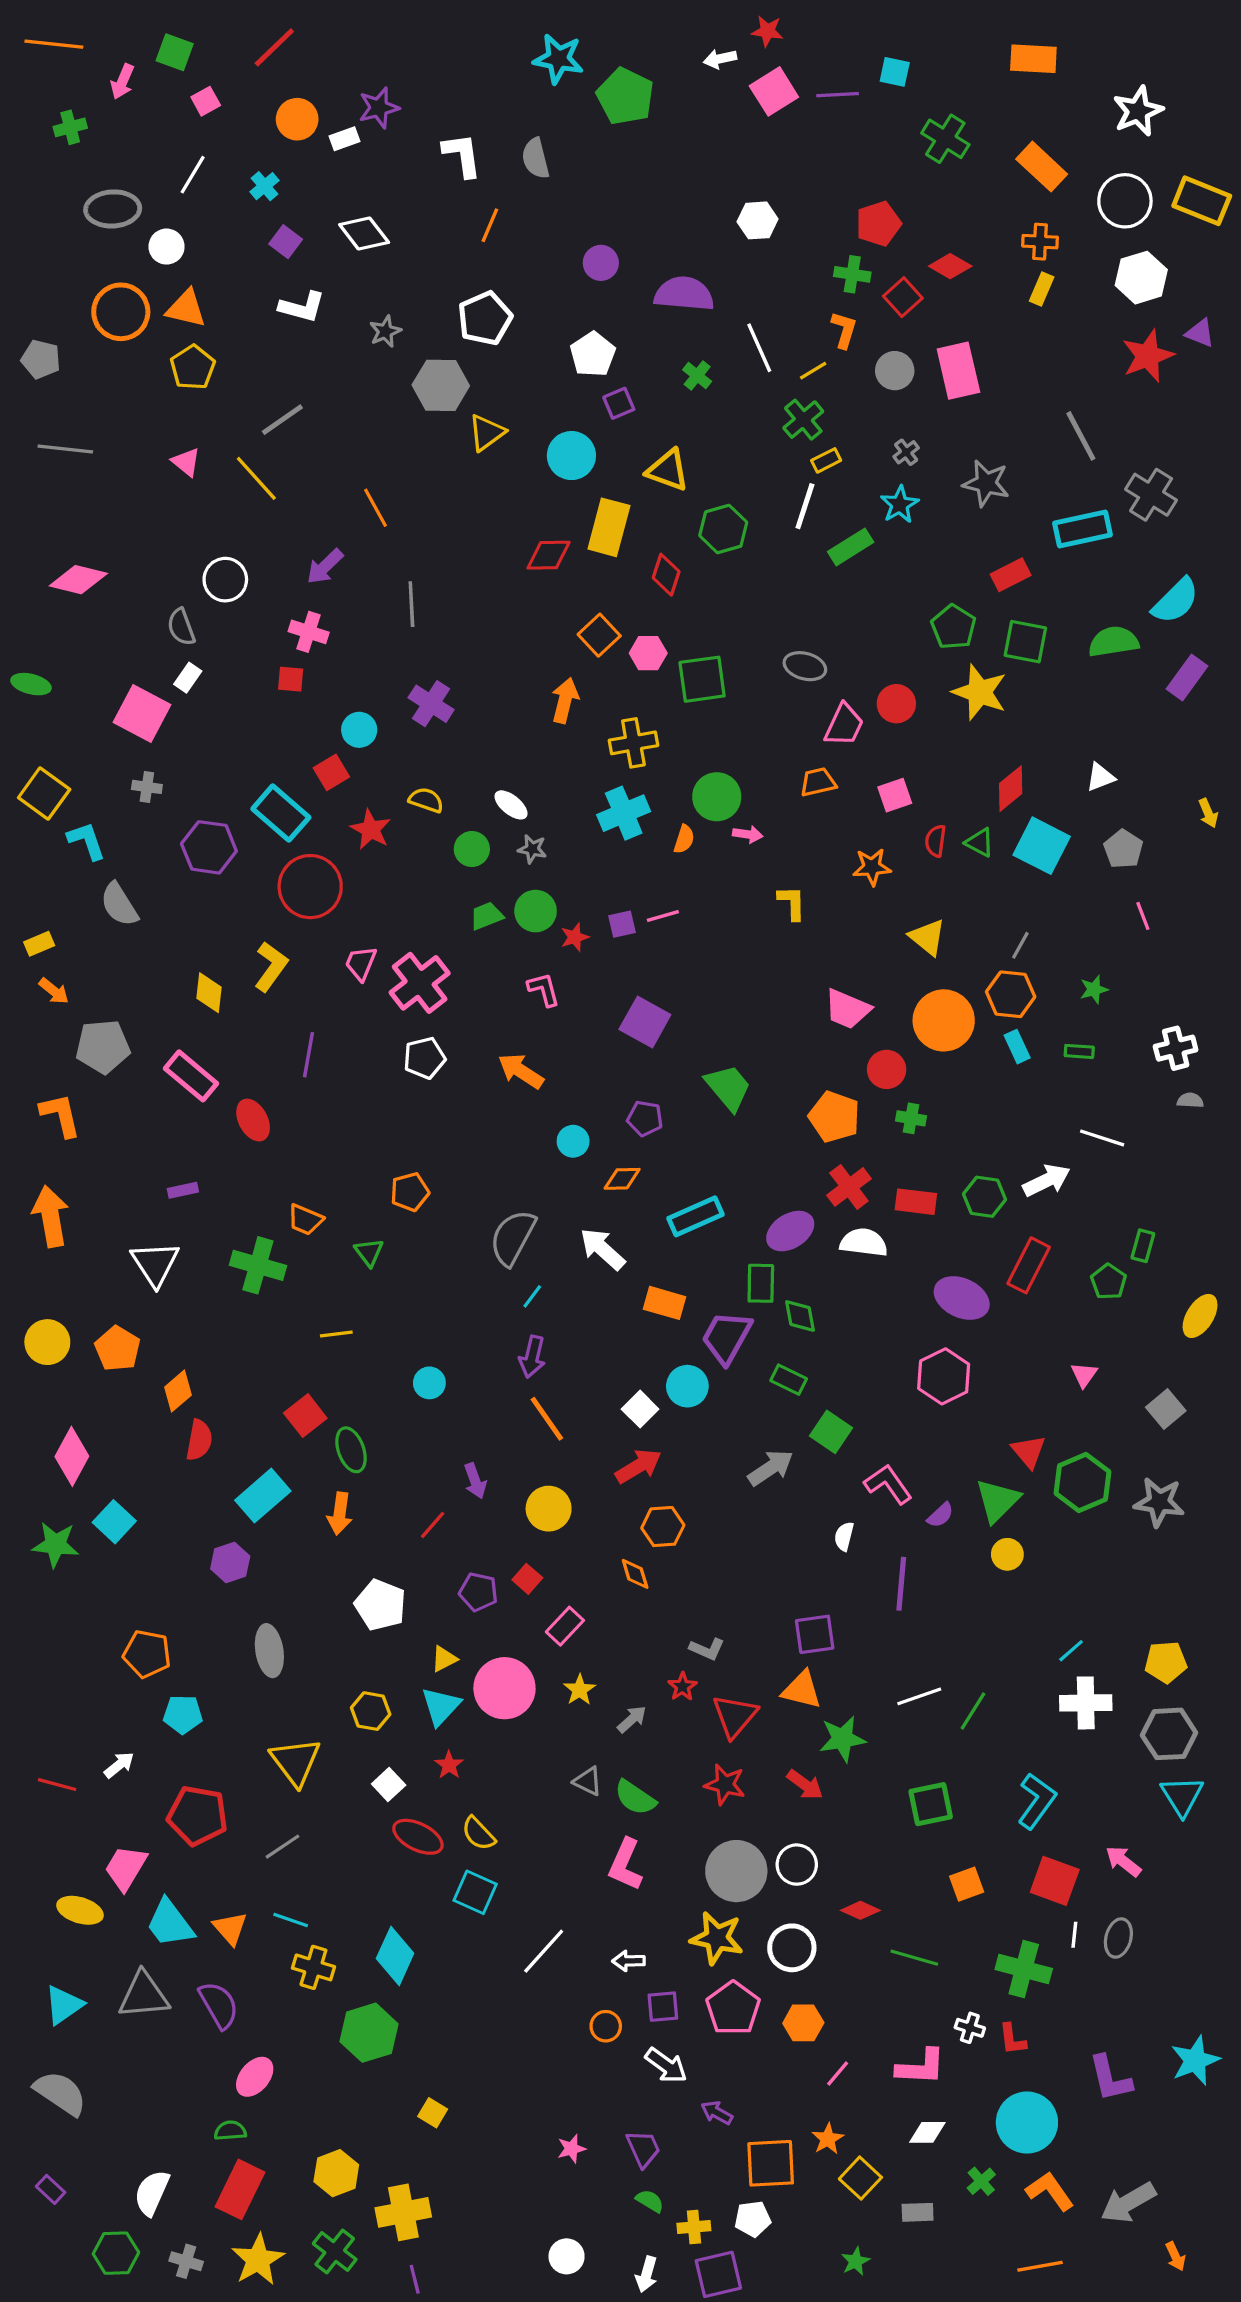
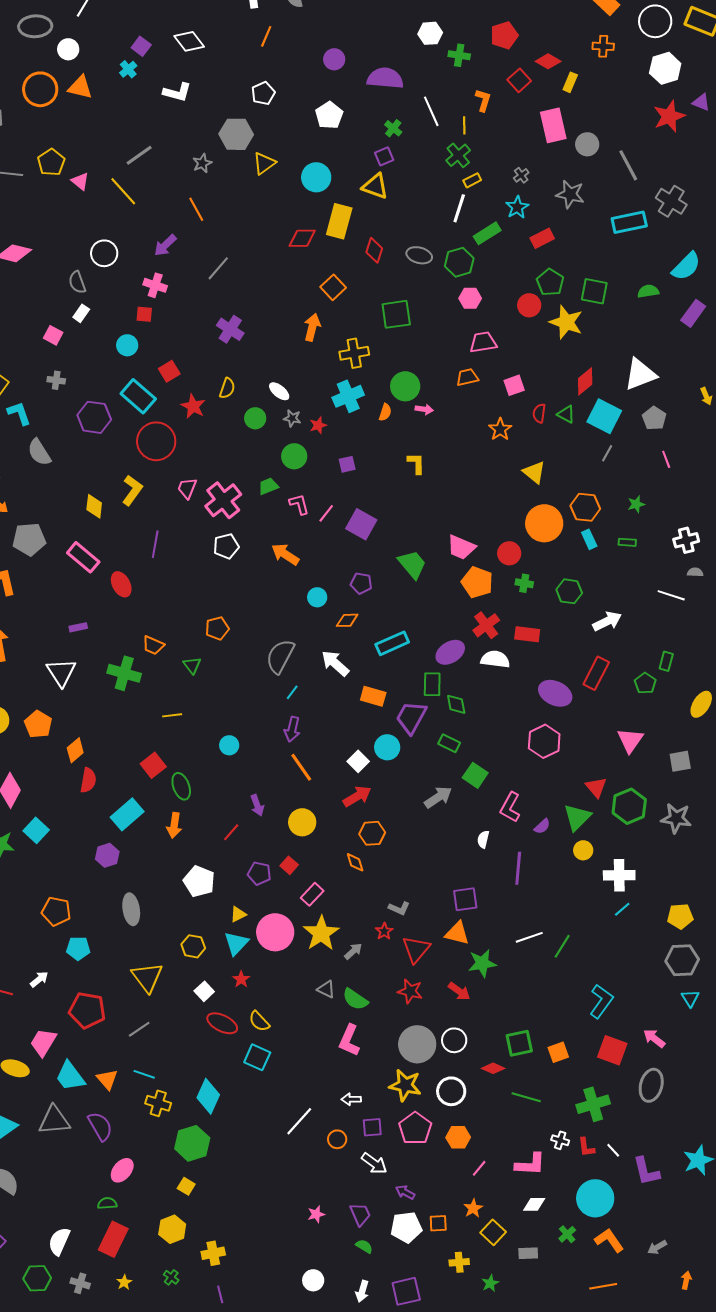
cyan cross: (264, 186) -> (128, 69), moved
green cross: (852, 274) -> (459, 55), moved
yellow rectangle: (1042, 289) -> (570, 82), moved
white L-shape: (302, 307) -> (177, 92), moved
white pentagon: (485, 318) -> (263, 93), size x0.7
gray star: (385, 331) -> (202, 163), moved
yellow pentagon: (193, 367) -> (51, 162), moved
yellow line: (813, 371) -> (464, 125), turned -60
gray circle: (895, 371) -> (587, 144), moved
purple square: (619, 403) -> (384, 156), moved
green hexagon: (723, 529) -> (459, 262), moved
red rectangle: (1011, 575) -> (542, 238), moved
gray line: (411, 604) -> (218, 268), turned 44
green semicircle: (1113, 642) -> (648, 291), size x0.7
pink hexagon: (648, 653) -> (470, 298), moved
gray ellipse: (805, 666) -> (419, 255), moved
red circle: (896, 704) -> (529, 305), moved
pink square: (142, 713) -> (53, 335), size x0.6
pink trapezoid: (844, 725) -> (483, 342), turned -124
cyan circle: (359, 730) -> (127, 345), moved
white triangle: (1100, 777) -> (640, 374), size x1.8
yellow semicircle: (426, 800) -> (227, 388), turned 90
orange star: (872, 867) -> (500, 429), turned -30
yellow L-shape: (792, 903) -> (416, 463), moved
green trapezoid: (487, 916) -> (268, 486), moved
pink line: (663, 916) -> (326, 513), moved, turned -36
red star: (575, 937) -> (318, 425), moved
gray line: (1020, 945) -> (607, 453), moved
pink trapezoid: (847, 1009) -> (461, 547), moved
white line: (1102, 1138) -> (671, 595), moved
green hexagon: (985, 1197) -> (569, 591), moved
pink triangle: (1084, 1375) -> (630, 740), size x1.6
gray square: (1166, 1409) -> (680, 761), turned 30
pink L-shape: (888, 1484) -> (510, 807), turned -116
yellow star: (580, 1690) -> (321, 933), size x1.8
white cross: (1086, 1703) -> (619, 875), moved
cyan triangle: (1182, 1796) -> (690, 998), size x0.7
green square: (931, 1804) -> (519, 1043), moved
white line: (1074, 1935) -> (613, 1150), moved, turned -49
gray ellipse: (1118, 1938) -> (651, 1085), size x1.4
white line: (544, 1951) -> (299, 1121), moved
green cross: (1024, 1969) -> (593, 1104), turned -32
yellow square: (433, 2113) -> (186, 1186), moved
orange square: (771, 2163) -> (438, 1223), size x0.6
gray arrow: (1128, 2203) -> (657, 1247), size x0.6
yellow cross: (403, 2212) -> (213, 1253), size x0.7
white pentagon: (753, 2219) -> (406, 1227), moved, size x1.4
yellow cross: (694, 2227) -> (459, 1262), moved
green cross: (335, 2251) -> (171, 1277), size x0.6
orange arrow: (1176, 2256) -> (686, 1280), turned -144
yellow star: (258, 2260) -> (124, 1282), size x0.5

